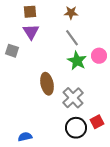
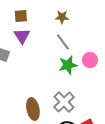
green star: (77, 61) -> (68, 65), turned 30
brown ellipse: (47, 84) -> (33, 109), moved

